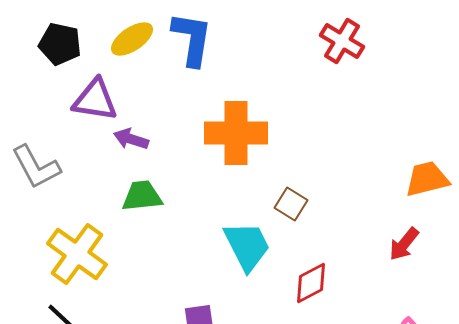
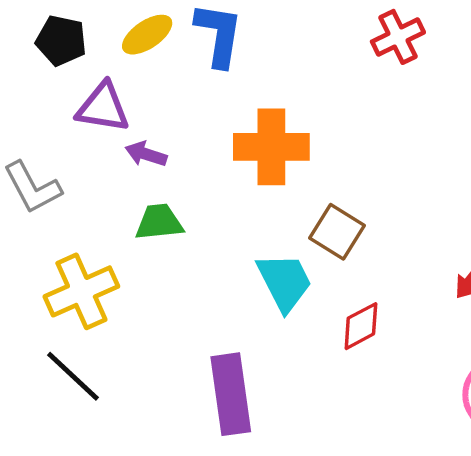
red cross: (342, 41) -> (398, 37), turned 33
brown square: (291, 204) -> (337, 232), size x1.4
yellow cross: (77, 254) -> (81, 291), turned 30

